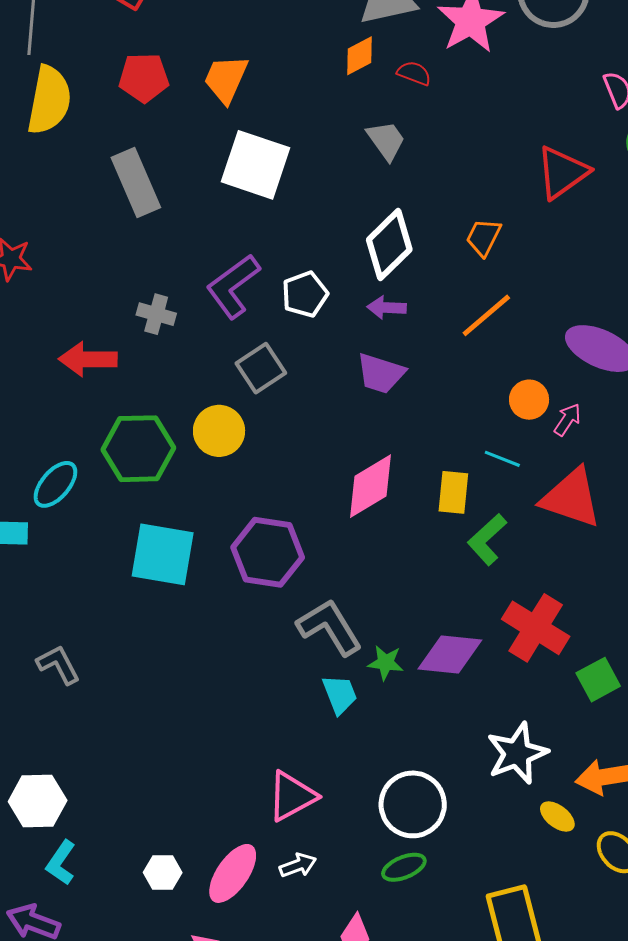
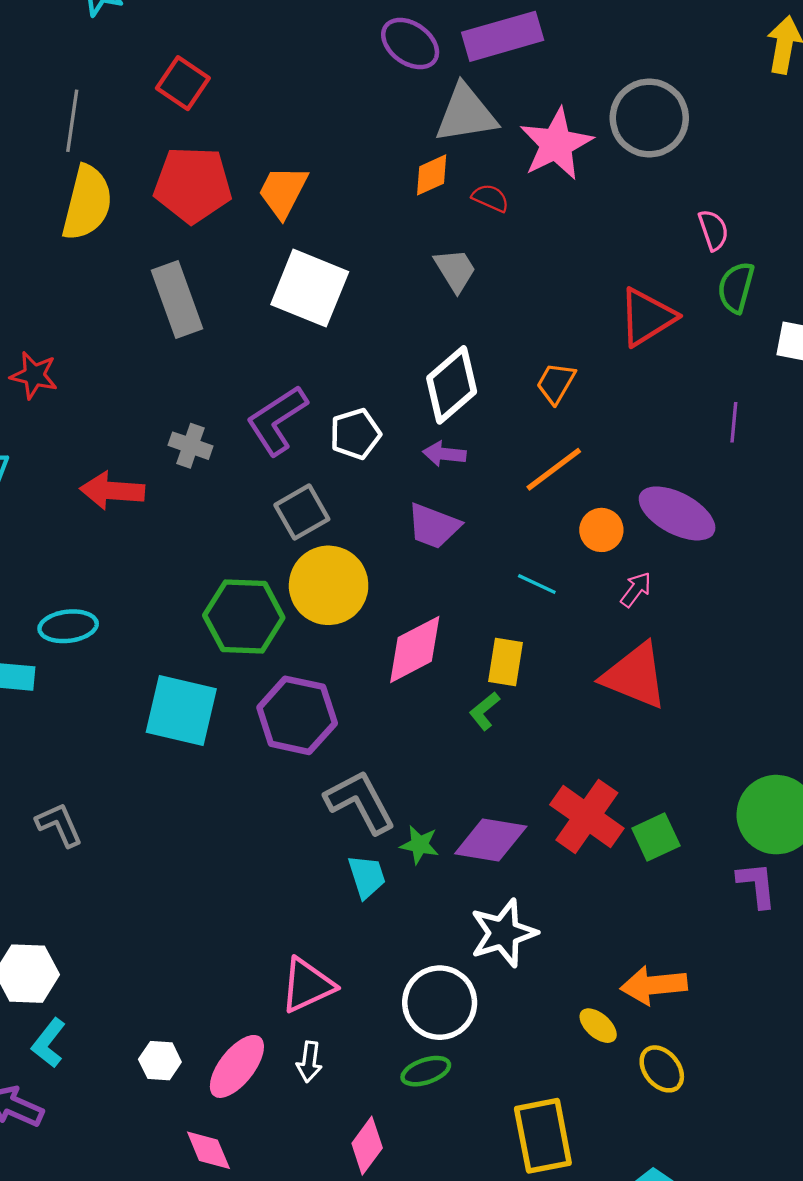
red pentagon: (144, 78) -> (193, 185), size x1.4
orange circle: (529, 400) -> (601, 530), moved
yellow circle: (219, 431) -> (329, 585), moved, size x1.4
green hexagon: (138, 449) -> (244, 617), moved
cyan line: (502, 459) -> (537, 584), moved
cyan ellipse: (55, 484) -> (68, 626), turned 39
green L-shape: (487, 539) -> (484, 711), moved, size x0.7
green square: (598, 680) -> (656, 837), moved
white star: (517, 753) -> (503, 933), moved
white arrow: (298, 865) -> (309, 1062), turned 114

